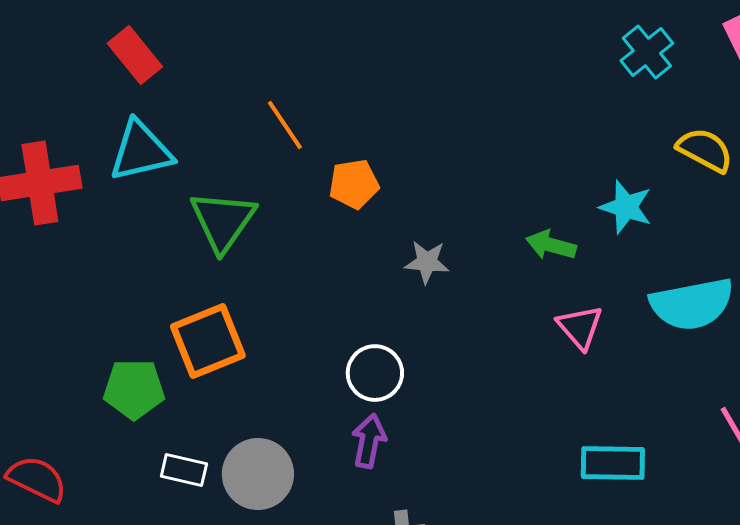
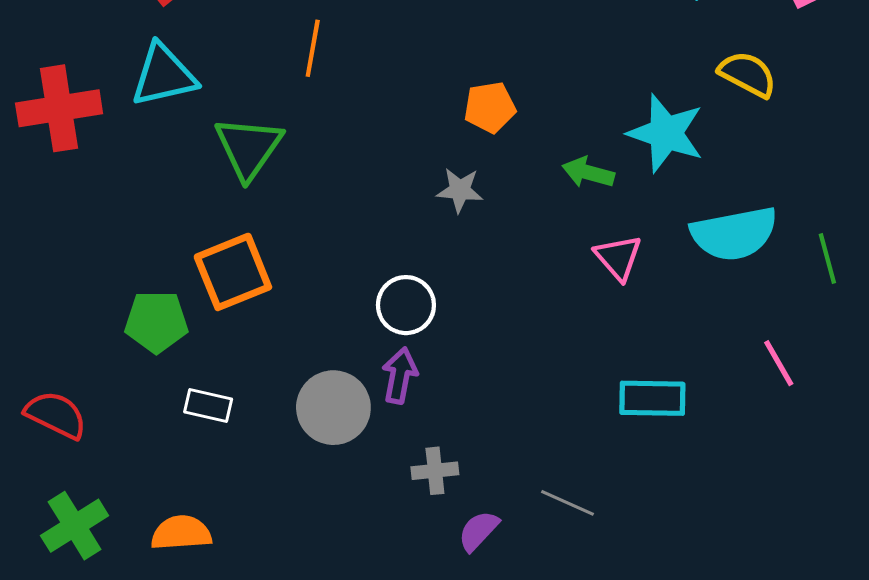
orange line: (285, 125) -> (313, 48), turned 44
orange pentagon: (354, 184) -> (490, 107), moved
cyan star: (626, 207) -> (666, 133), size x1.4
gray circle: (258, 474) -> (333, 408), moved

